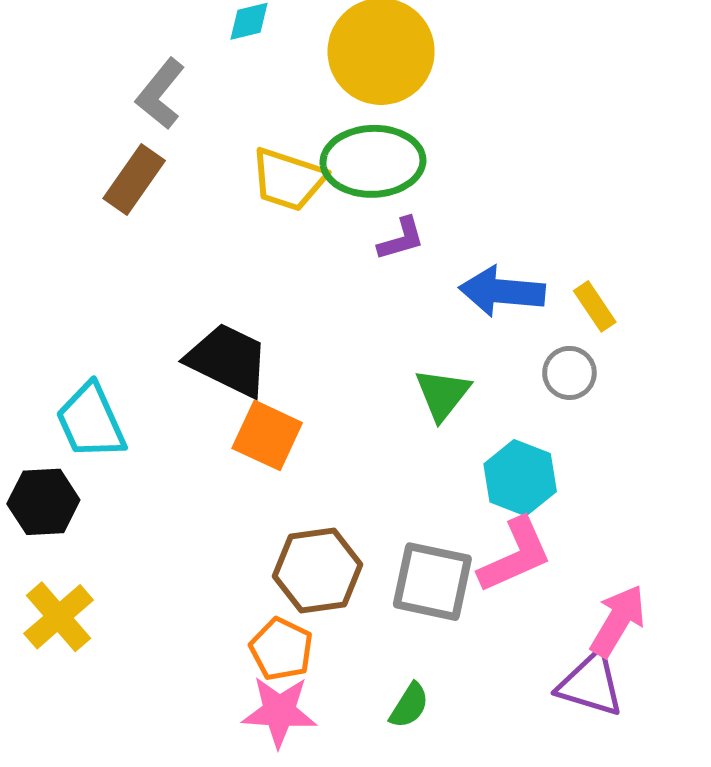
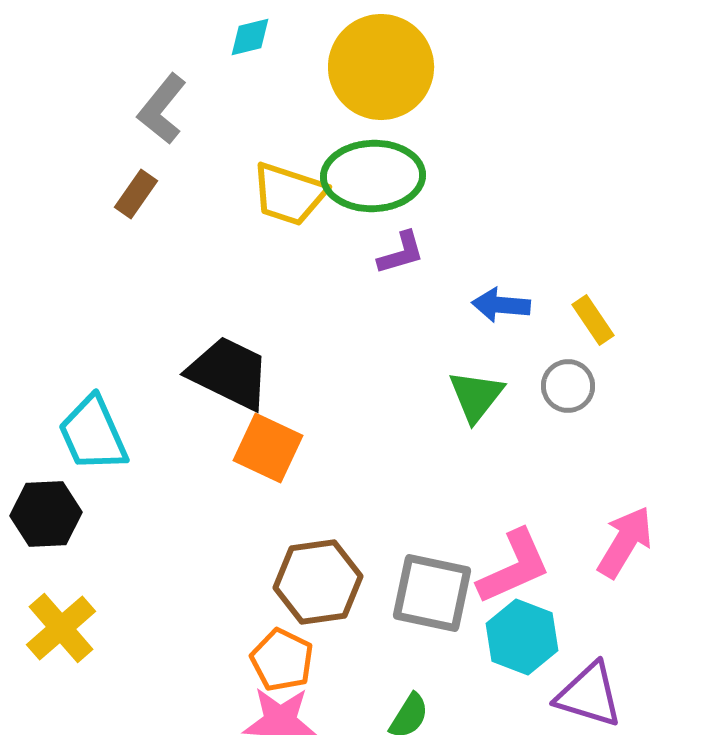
brown rectangle: (134, 179) -> (136, 194), size x0.7
blue arrow: (502, 291) -> (501, 305), size x0.7
green triangle: (442, 394) -> (476, 396), moved
cyan hexagon: (520, 478) -> (522, 637), moved
pink arrow: (618, 621) -> (625, 542), moved

